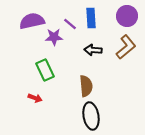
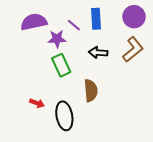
green rectangle: (45, 70) -> (61, 65), moved
black ellipse: (91, 116) -> (64, 116), moved

